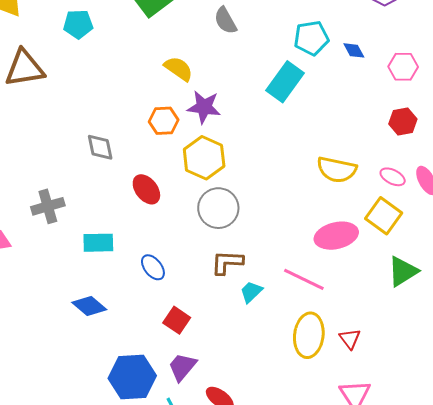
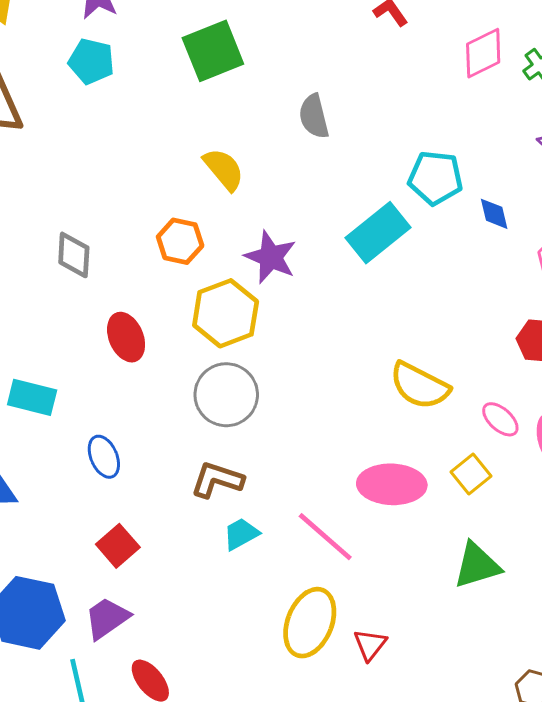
purple star: (204, 107) -> (271, 257), moved
yellow square: (384, 216) -> (471, 474), size x0.7

